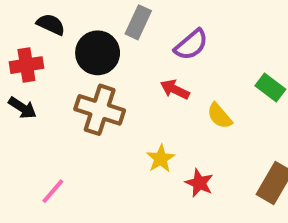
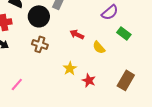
purple semicircle: (191, 45) -> (110, 12), moved
brown cross: (100, 110) -> (40, 44), size x0.7

